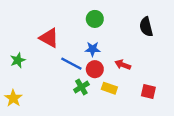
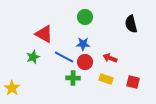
green star: (18, 60) -> (33, 57), moved
green cross: (81, 87) -> (73, 78), turned 32
yellow rectangle: (109, 88) -> (106, 79), moved

